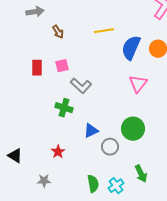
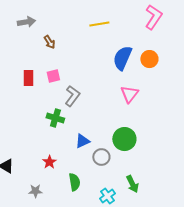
yellow line: (104, 31) -> (99, 24), moved
gray L-shape: (81, 86) -> (72, 96), turned -95
green semicircle: (93, 184) -> (74, 182), moved

